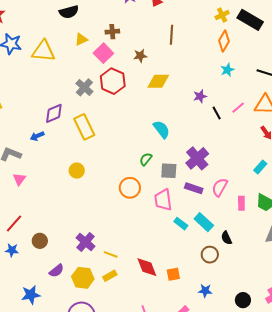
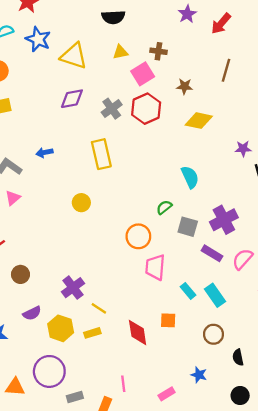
purple diamond: (54, 113) -> (72, 99), moved
pink trapezoid: (163, 200) -> (155, 267), moved
black semicircle: (226, 238) -> (238, 357), moved
orange square: (173, 274) -> (168, 320), moved

